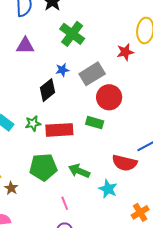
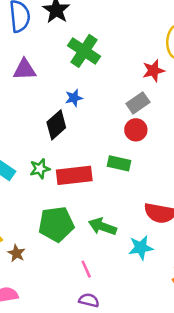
gray rectangle: (92, 74) -> (138, 103), moved, size x0.7
red circle: (109, 97) -> (136, 130), size x0.7
cyan star: (108, 189) -> (141, 248), turned -30

